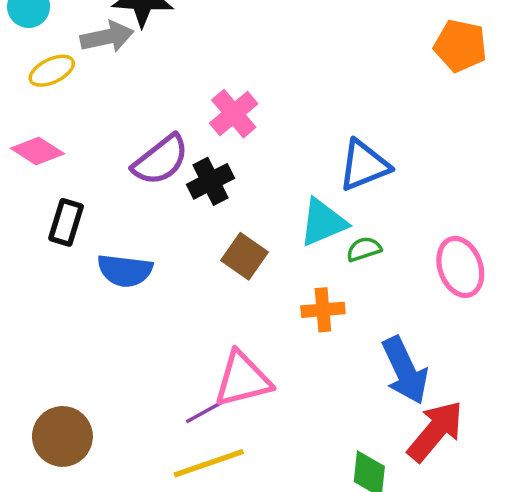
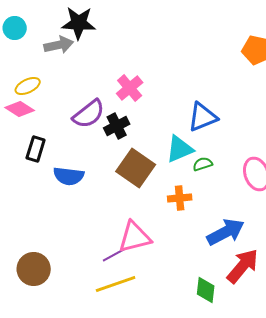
yellow ellipse: (52, 71) -> (28, 86), moved
brown square: (244, 256) -> (136, 168), size x1.5
blue arrow: (405, 370) -> (226, 232), turned -93

